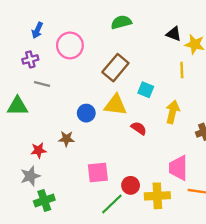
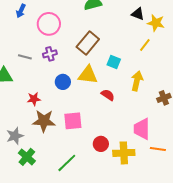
purple cross: (30, 59) -> (50, 54), moved
yellow line: (182, 70) -> (145, 45), turned 40
brown star: (66, 139) -> (44, 121), moved, size x1.6
red star: (38, 150) -> (34, 99), moved
pink square: (98, 173) -> (73, 121), moved
green cross: (44, 200) -> (27, 157), turned -30
green line: (112, 204) -> (67, 163), moved

